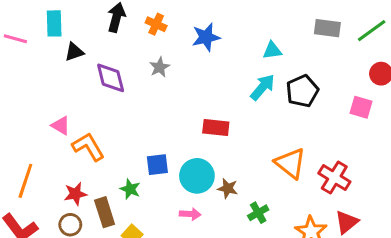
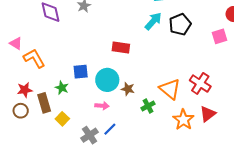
pink square: (361, 107) -> (220, 36), turned -35
orange triangle: (290, 163) -> (170, 89), moved

